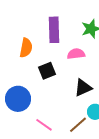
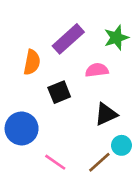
purple rectangle: (54, 30) -> (68, 39), turned 50

